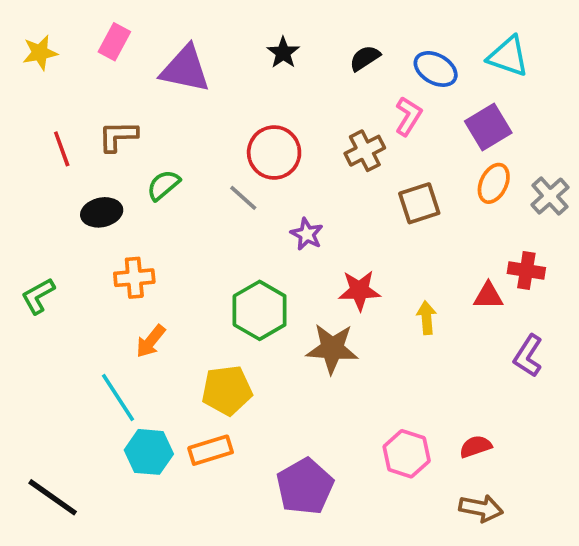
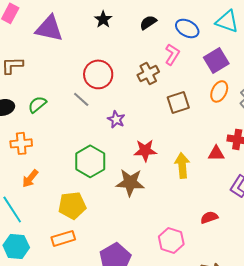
green semicircle: (163, 185) -> (37, 104), moved
yellow arrow: (427, 318) -> (182, 165), size x1.4
red semicircle: (476, 447) -> (209, 217), moved
cyan hexagon: (149, 452) -> (16, 246), moved

